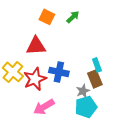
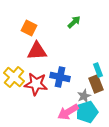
orange square: (47, 17) -> (29, 28), moved
red star: (35, 79) -> (36, 84), turned 30
pink arrow: (44, 107) -> (68, 112), moved

